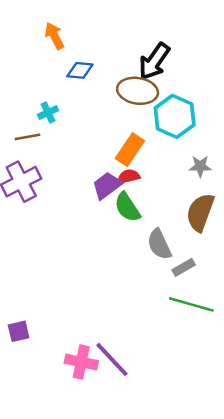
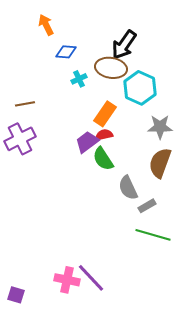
cyan cross: (48, 113) -> (79, 79), moved
gray star: (200, 166) -> (160, 127), size x1.4
purple square: (19, 331) -> (16, 295), moved, turned 30

